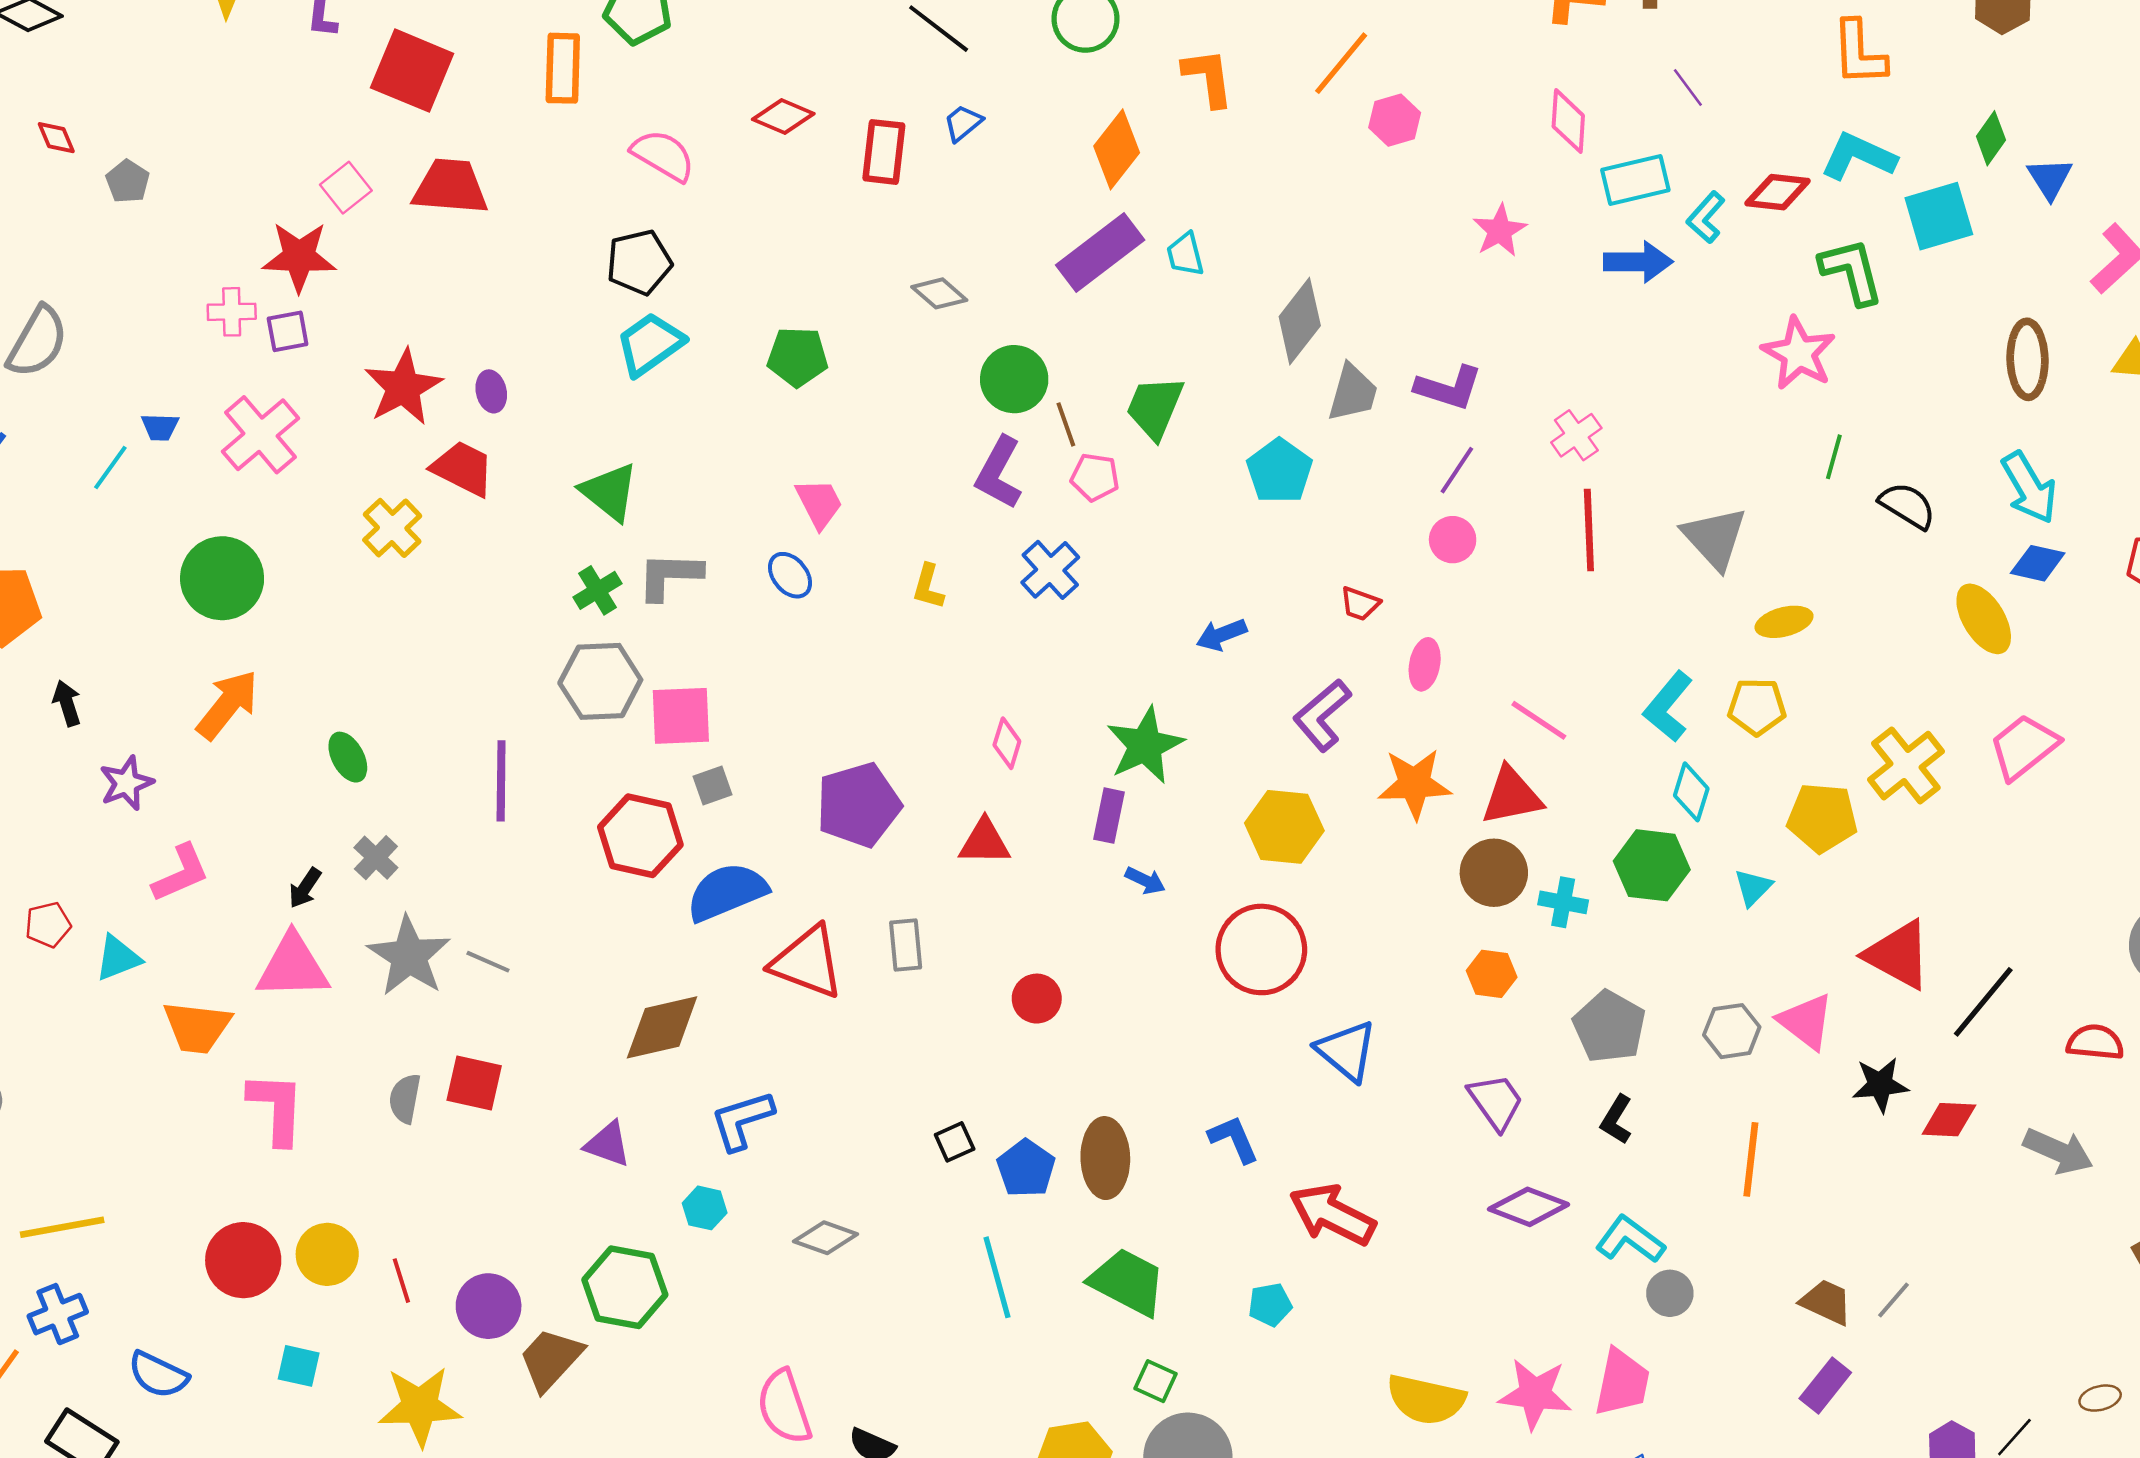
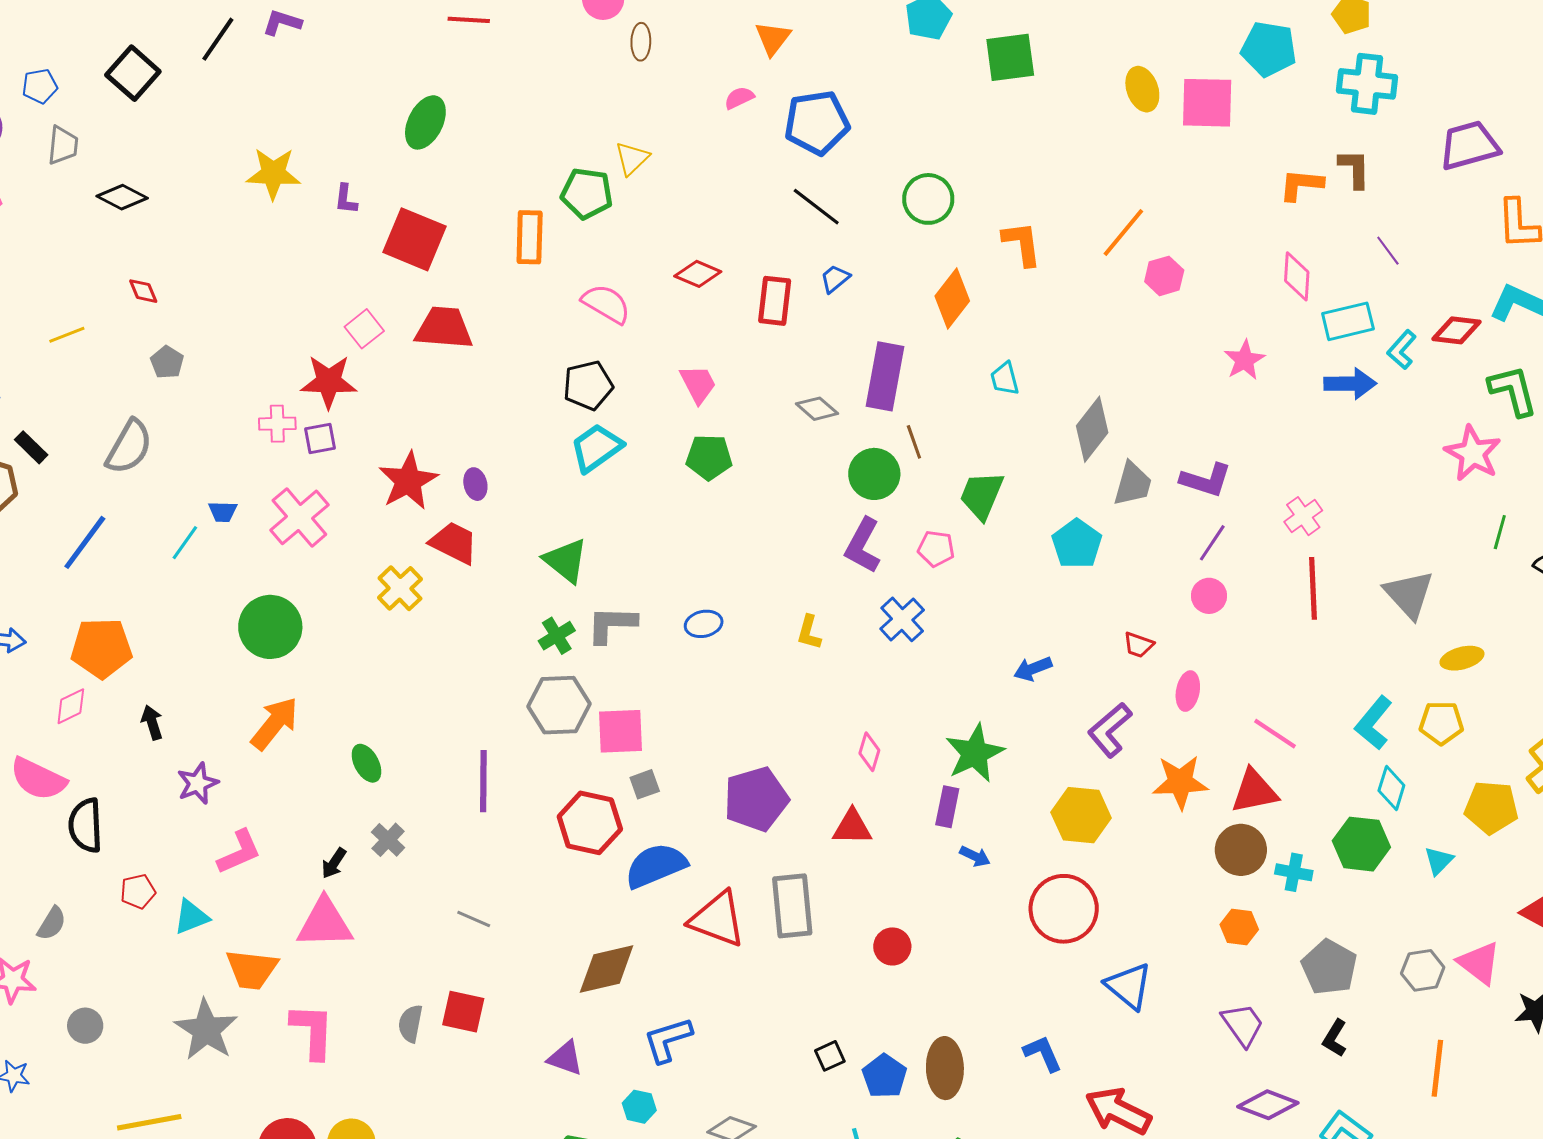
gray pentagon: (128, 181) -> (167, 362), moved
purple rectangle: (1100, 252) -> (885, 376), moved, turned -42
brown line: (1066, 424) -> (914, 442), moved
pink trapezoid: (819, 503) -> (698, 384), moved
blue ellipse: (790, 575) -> (704, 624), turned -63
gray rectangle: (906, 945) -> (792, 906), size x1.6
gray star: (409, 956) -> (206, 1030), moved

